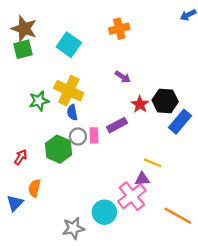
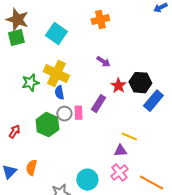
purple rectangle: (117, 125) -> (98, 104), turned -30
orange semicircle: (34, 188) -> (31, 168), moved
pink cross: (132, 196) -> (119, 173), moved, size x0.7

